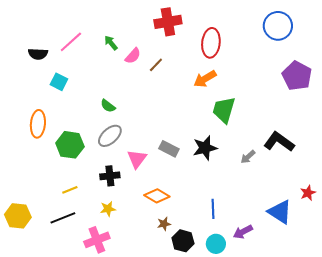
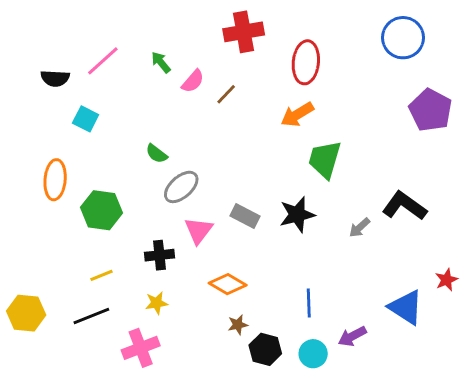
gray ellipse: (110, 136) -> (181, 187), moved

